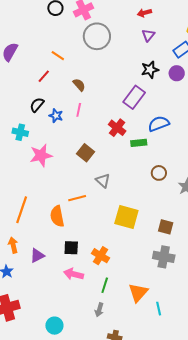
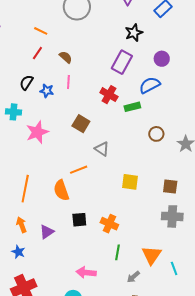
purple circle: (177, 73) -> (162, 59), moved
red line: (44, 76) -> (37, 53), moved
yellow square: (126, 217) -> (130, 182), size x0.7
pink arrow: (74, 274) -> (86, 272), moved
gray arrow: (99, 310) -> (133, 277), moved, turned 40

